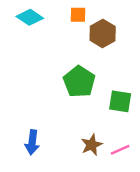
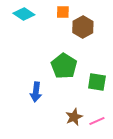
blue arrow: (32, 142) -> (36, 92), moved

